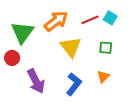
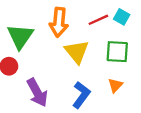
orange arrow: (56, 21) -> (59, 22), turned 135
green square: (106, 48) -> (117, 52), size x1.5

